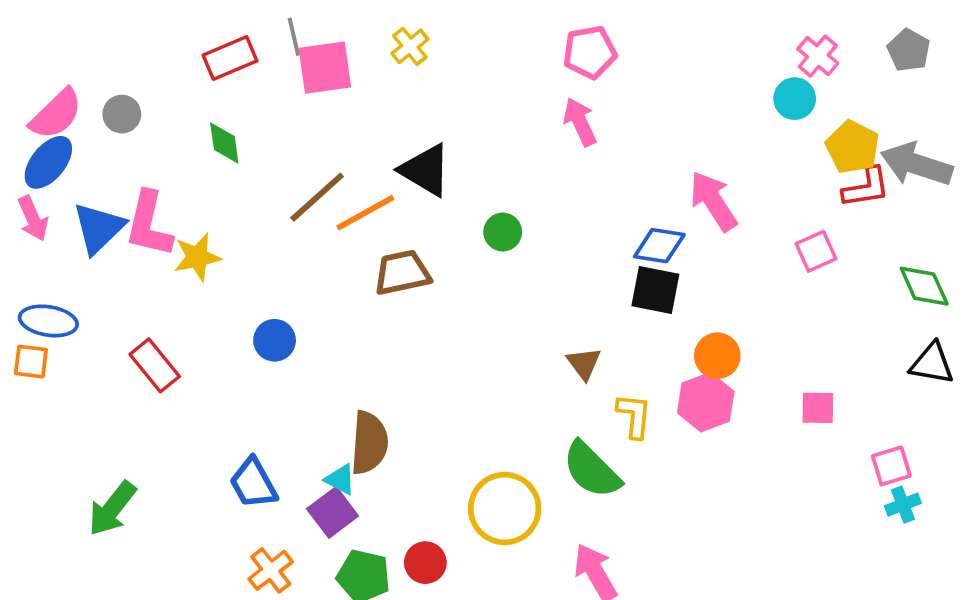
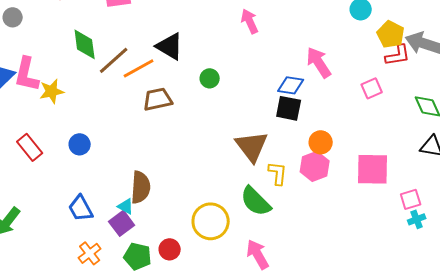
green diamond: (224, 143) -> (85, 44), moved, size x1.4
blue circle: (275, 340) -> (80, 144), moved
brown triangle: (584, 363) -> (252, 146), size x1.8
pink square: (818, 408) -> (373, 169), size x1.8

